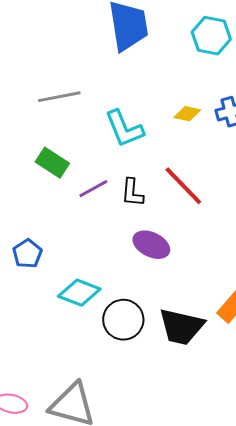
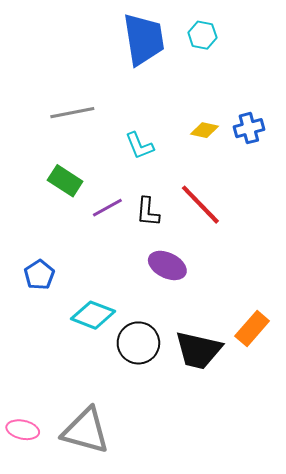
cyan hexagon: (211, 36) -> (202, 35), moved, size x0.7
cyan L-shape: (124, 129) -> (139, 146), size x0.7

